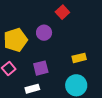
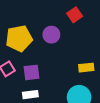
purple square: (41, 68) -> (32, 72), moved

